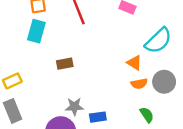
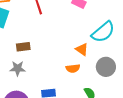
orange semicircle: (139, 84) -> (73, 68), moved
gray star: (74, 107) -> (18, 68), moved

